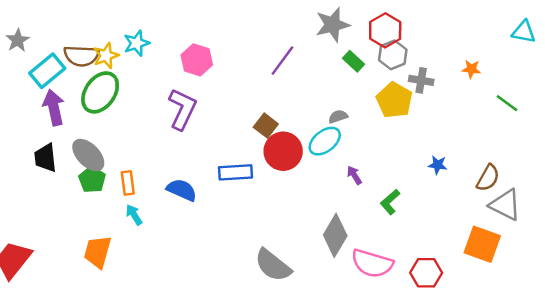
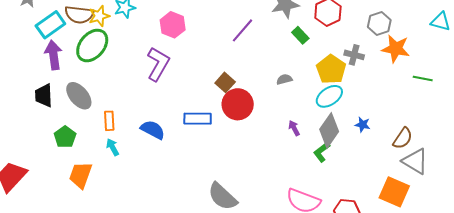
gray hexagon: (393, 55) -> (379, 23), moved
orange star: (471, 69) -> (396, 49), size x1.8
green line: (507, 103) -> (423, 78), turned -30
cyan ellipse: (325, 141) -> (329, 96), moved
green pentagon: (92, 180) -> (65, 137), moved
gray diamond: (335, 235) -> (329, 130), moved

